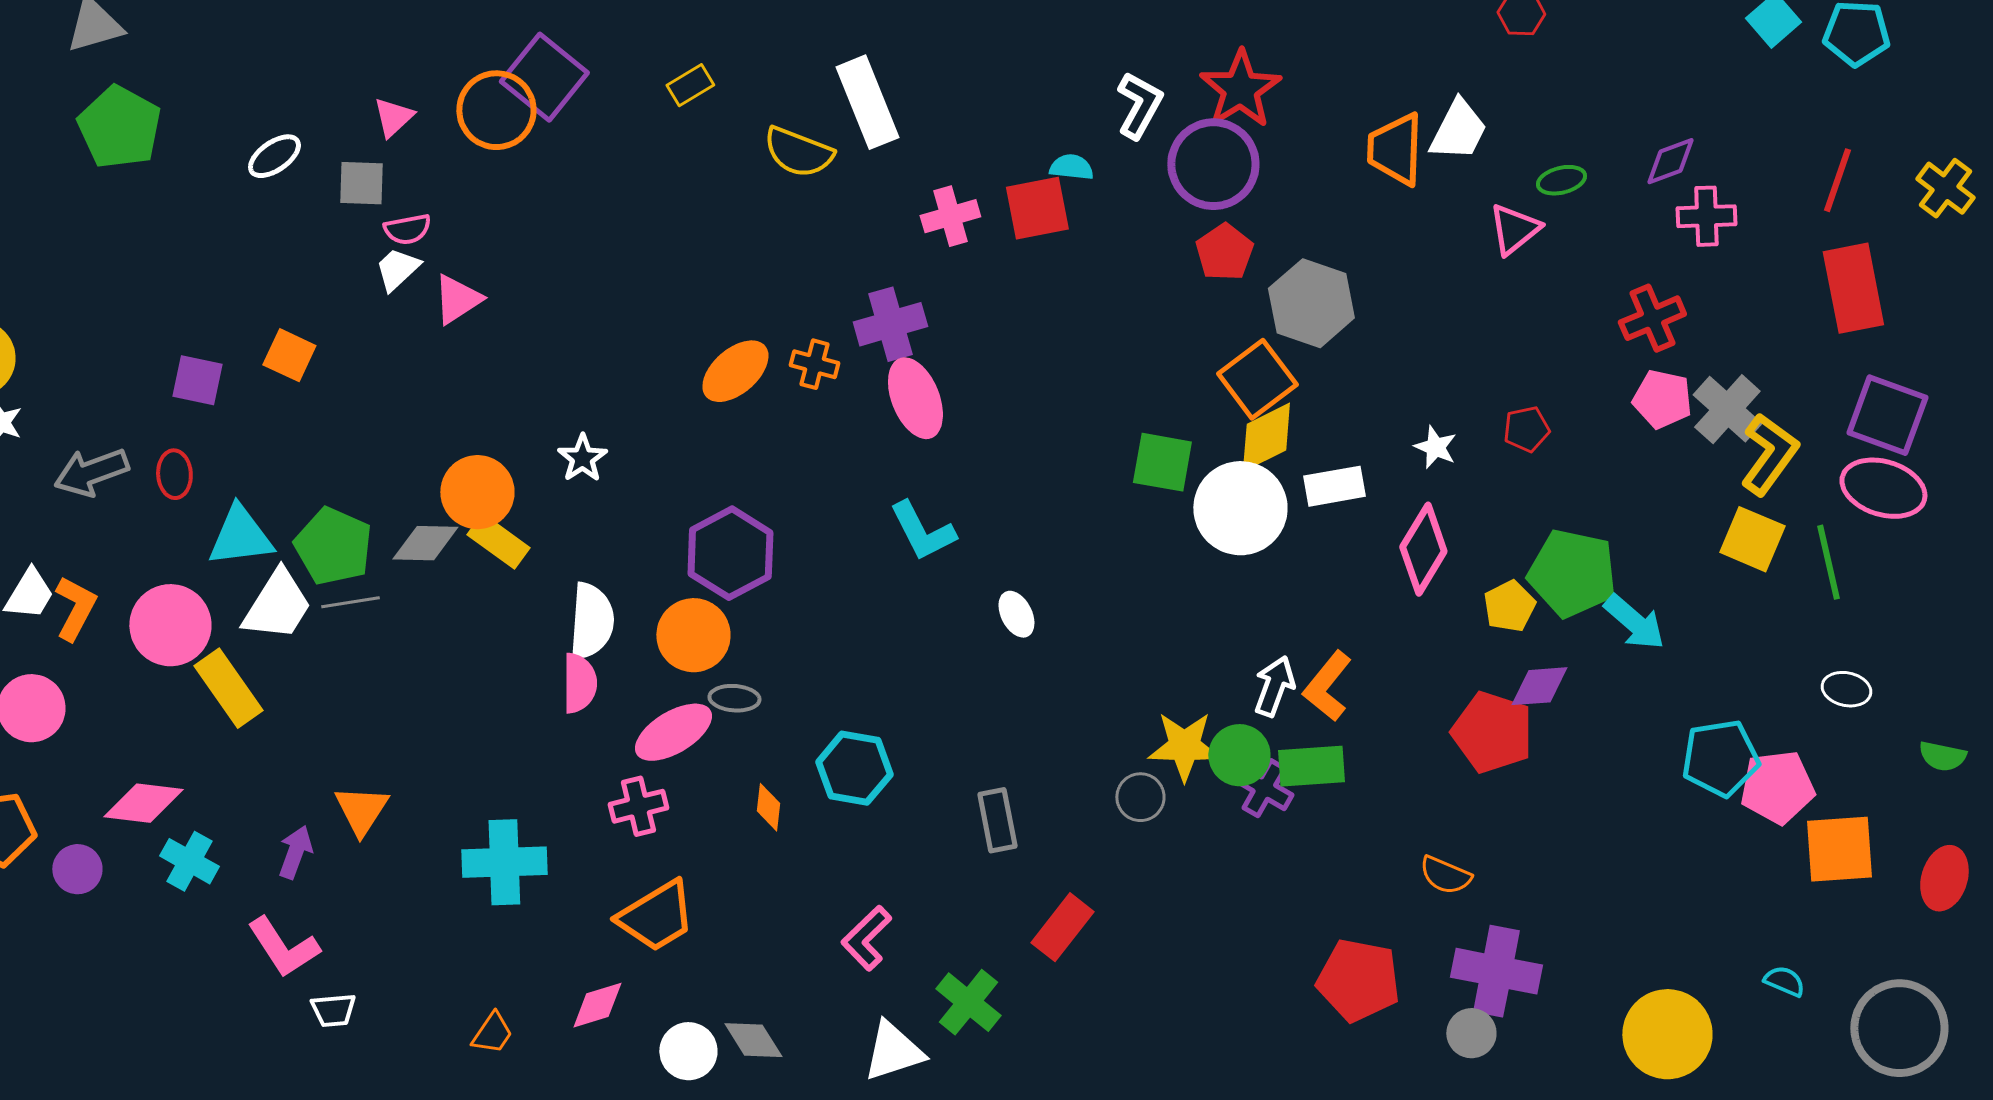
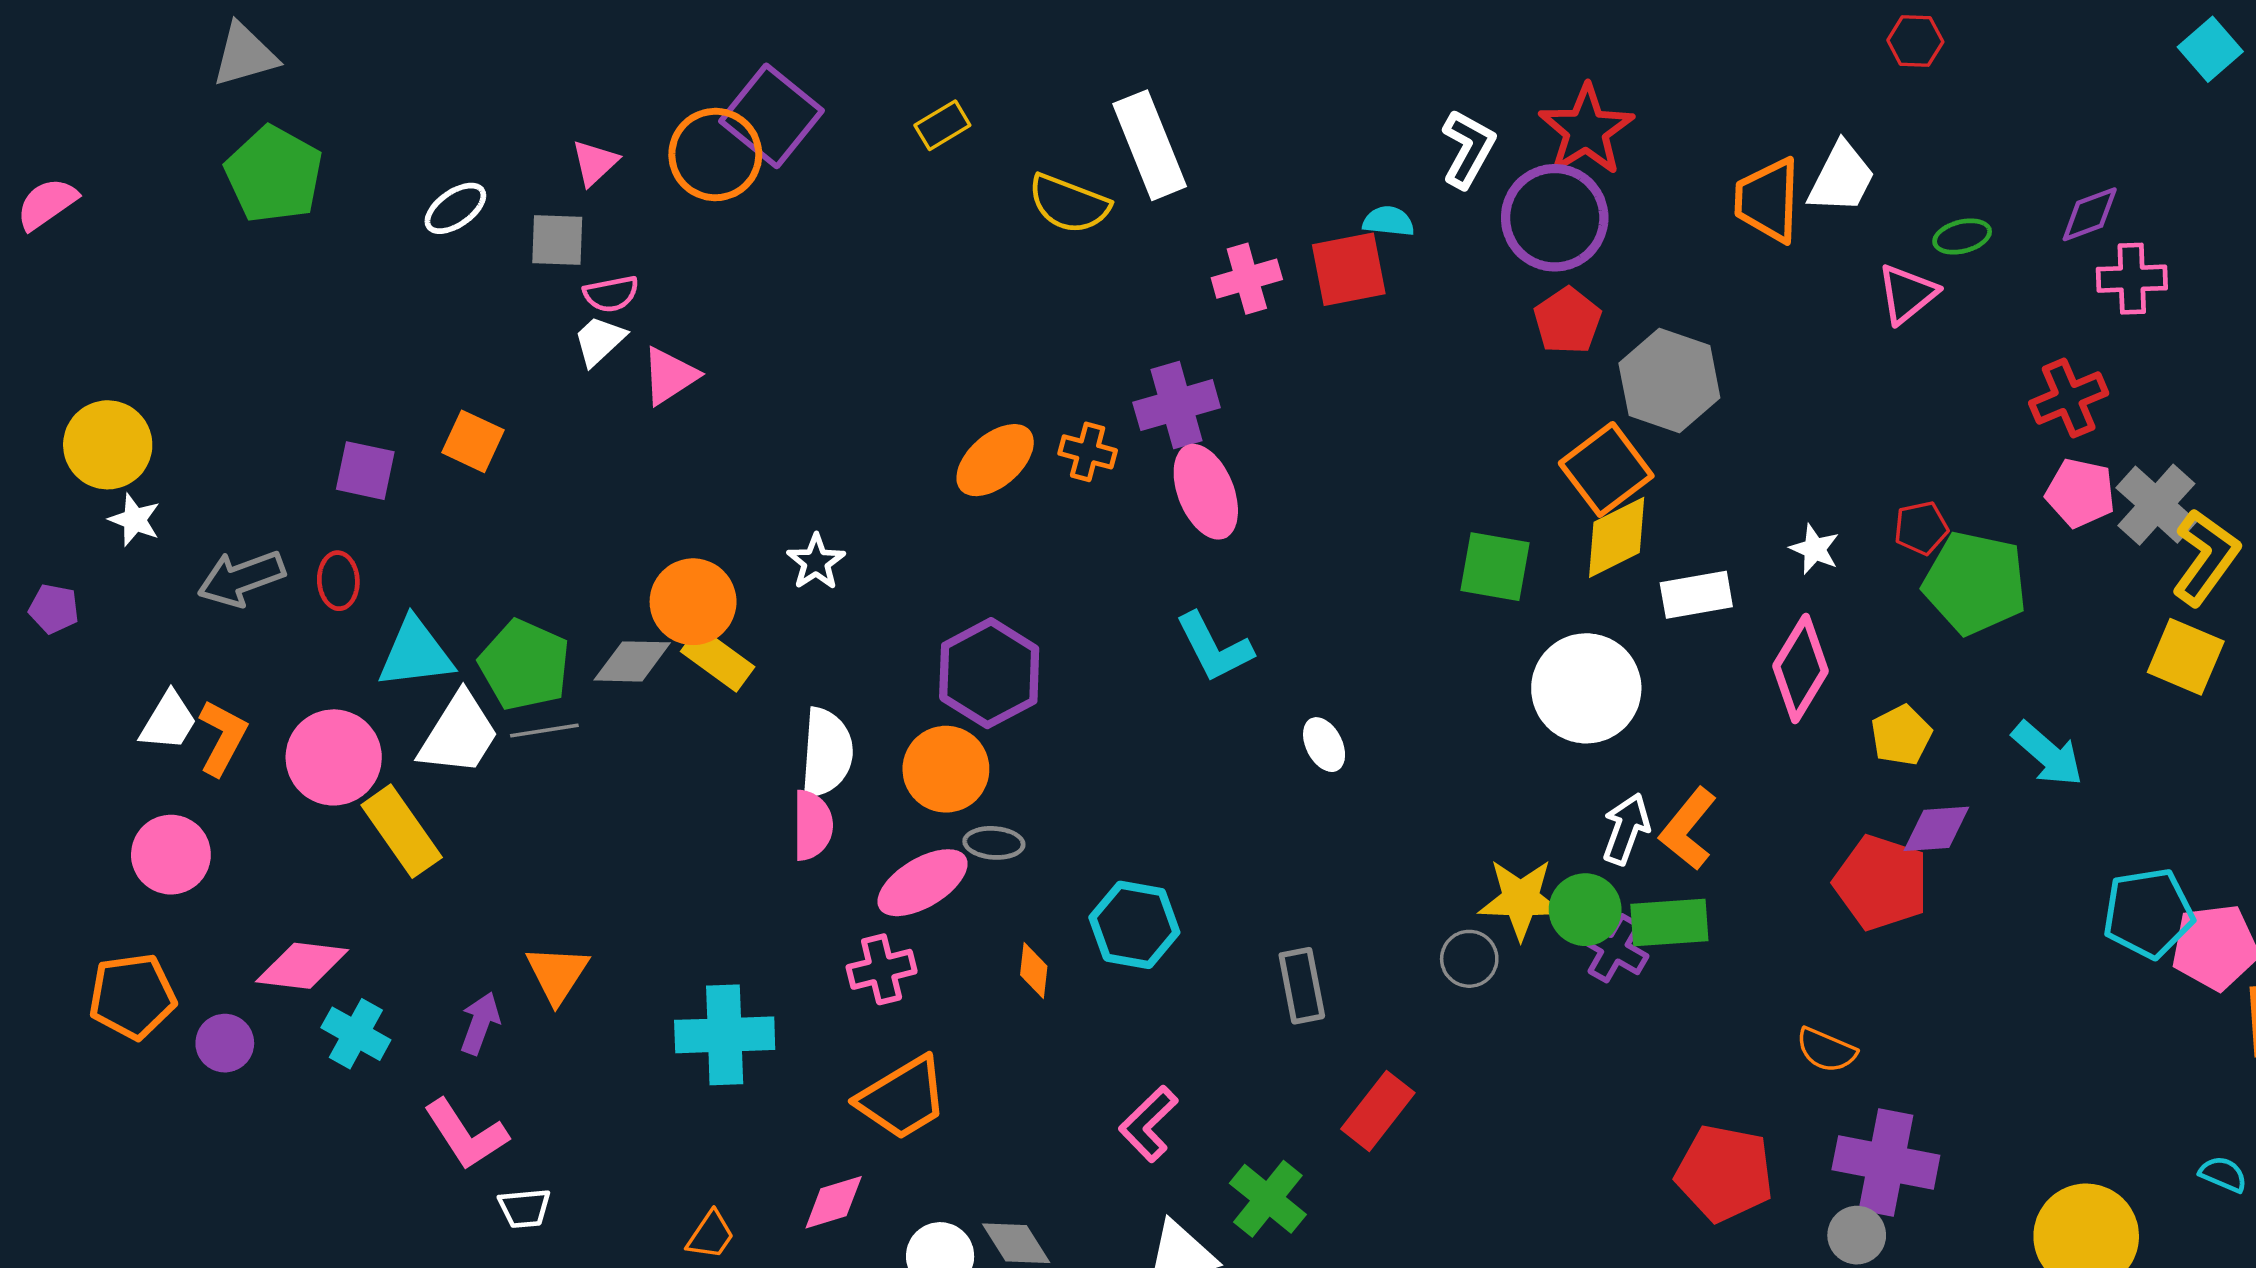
white circle: (1240, 508) -> (1586, 688), moved
green pentagon: (1572, 573) -> (1975, 583), moved

